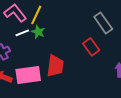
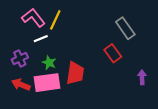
green star: (38, 32) -> (49, 63), moved

